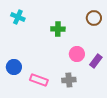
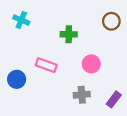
purple rectangle: (96, 61) -> (114, 99), moved
pink rectangle: (39, 80) -> (46, 65), moved

